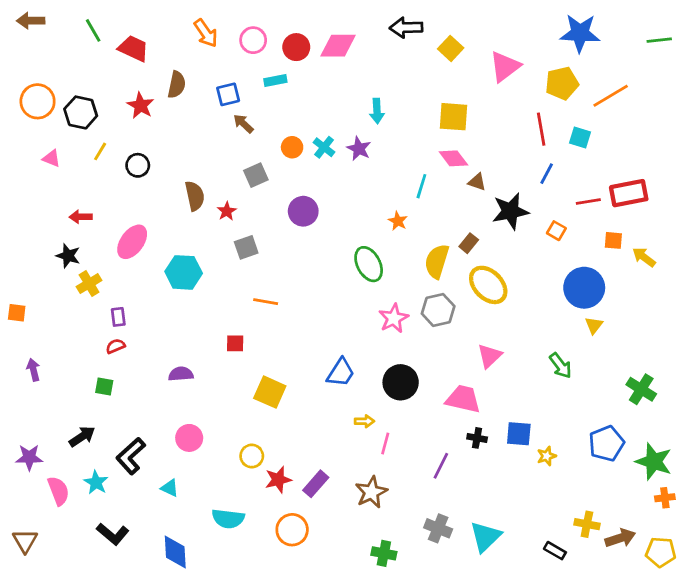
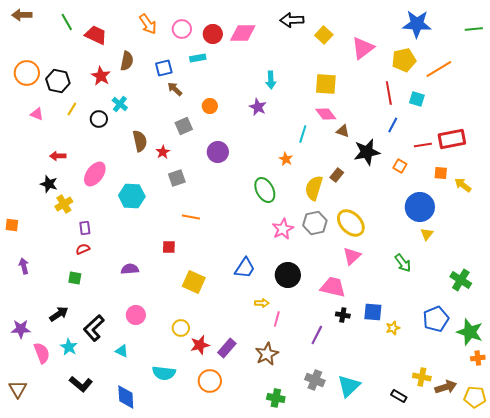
cyan cross: (324, 147) -> (120, 104), moved
yellow ellipse: (488, 285) -> (351, 223), moved

